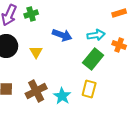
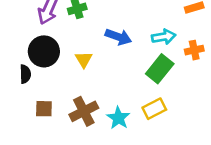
orange cross: (119, 45) -> (194, 50), turned -32
yellow rectangle: (89, 89) -> (154, 109), turned 48

